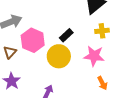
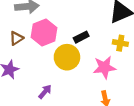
pink star: (94, 56) -> (104, 67), turned -30

